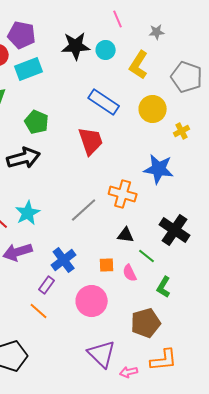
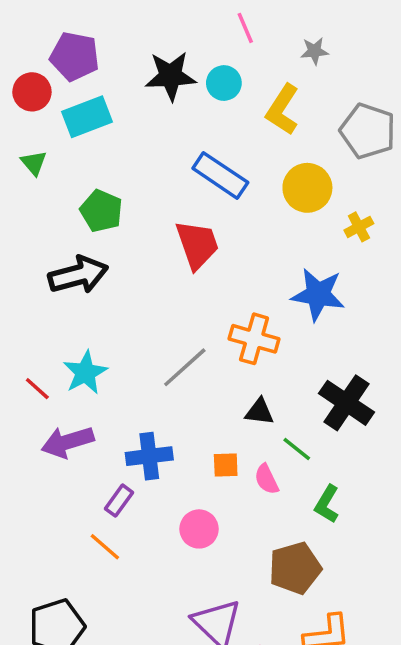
blue cross: (64, 260) -> (149, 456), turned 30
pink circle: (92, 301) -> (199, 529), size x0.7

